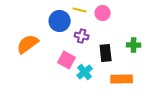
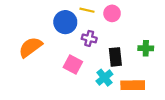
cyan cross: (85, 72) -> (104, 78), moved

